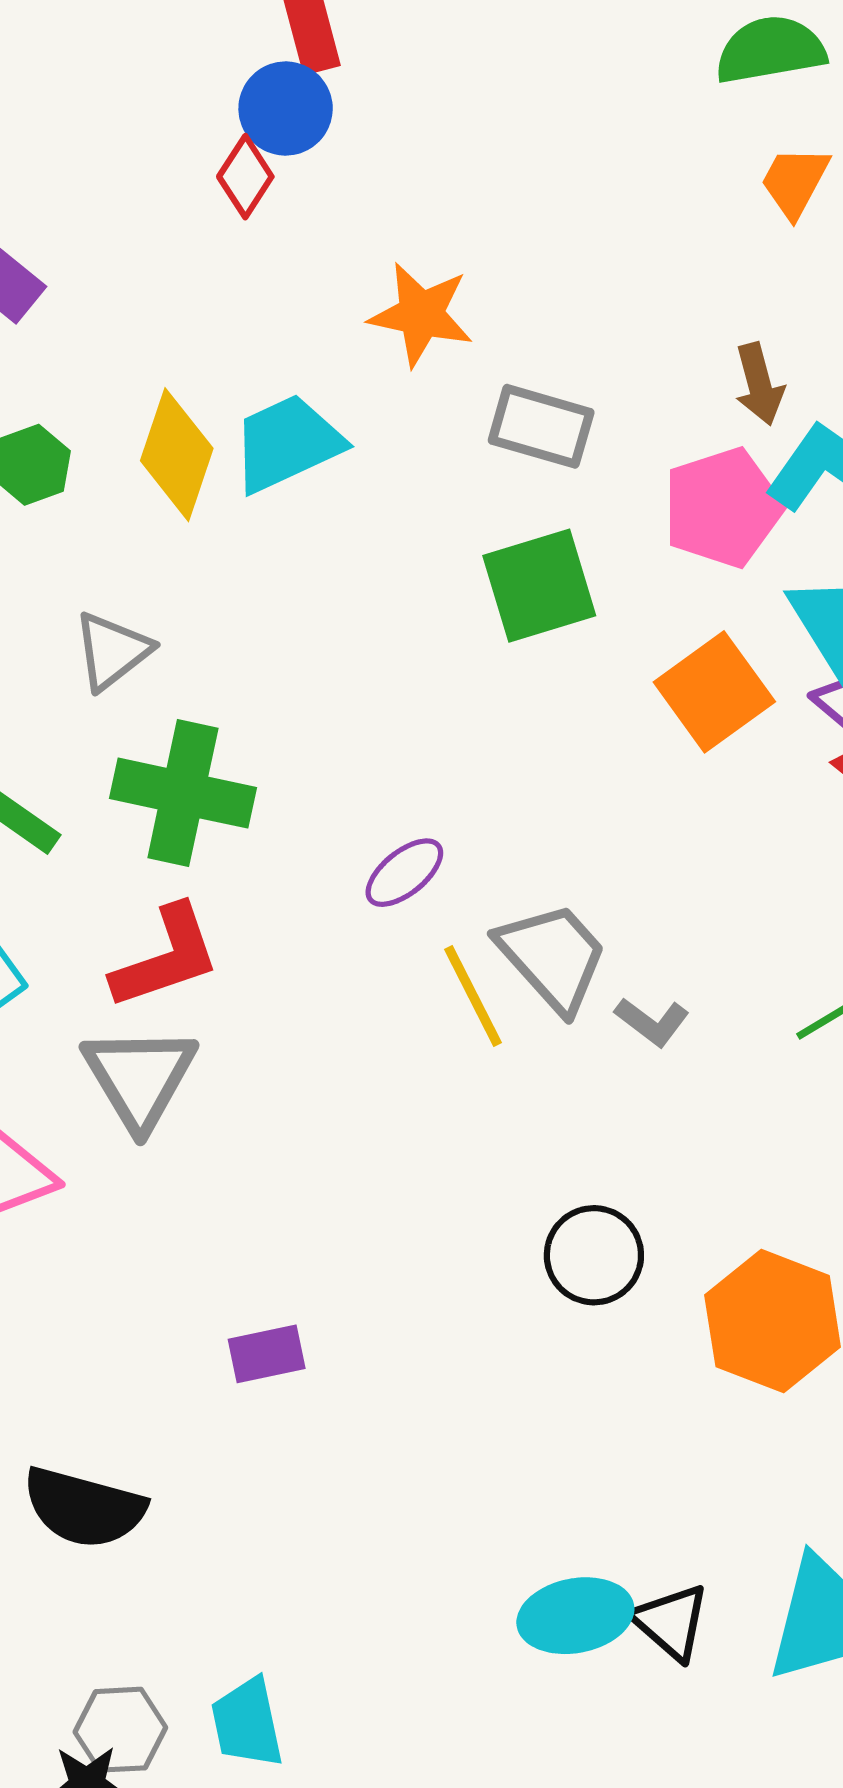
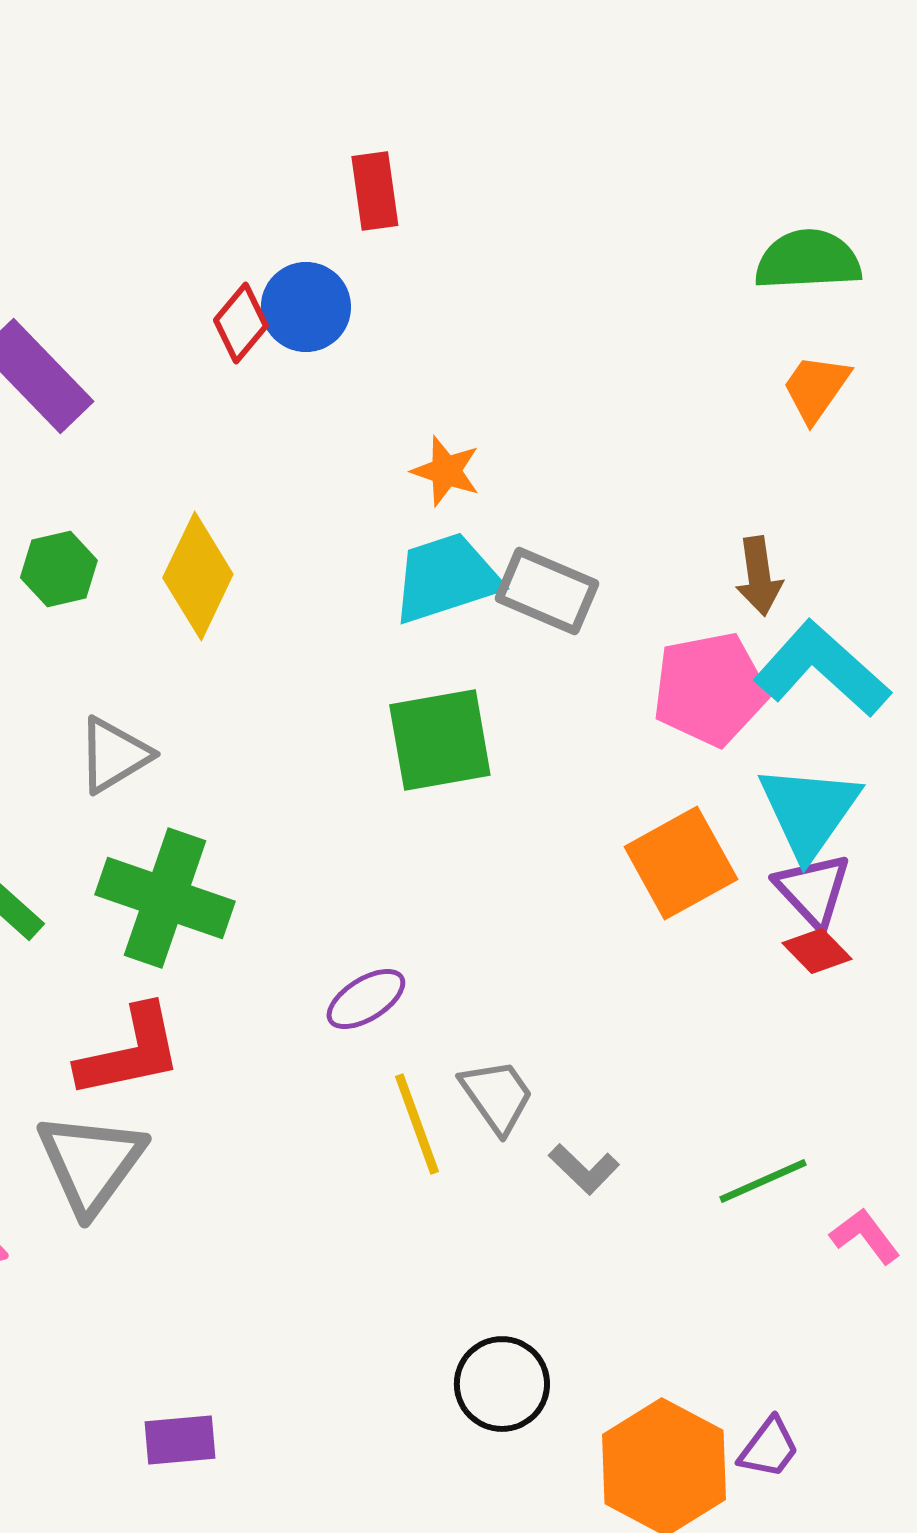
blue circle: (286, 109) -> (306, 307), moved
red diamond: (245, 177) -> (241, 323), moved
orange star: (421, 314) -> (446, 471), size x0.7
cyan trapezoid: (287, 443) -> (446, 578), moved
green square: (539, 586) -> (440, 740), moved
gray trapezoid: (553, 957) -> (497, 1096), size x0.7

